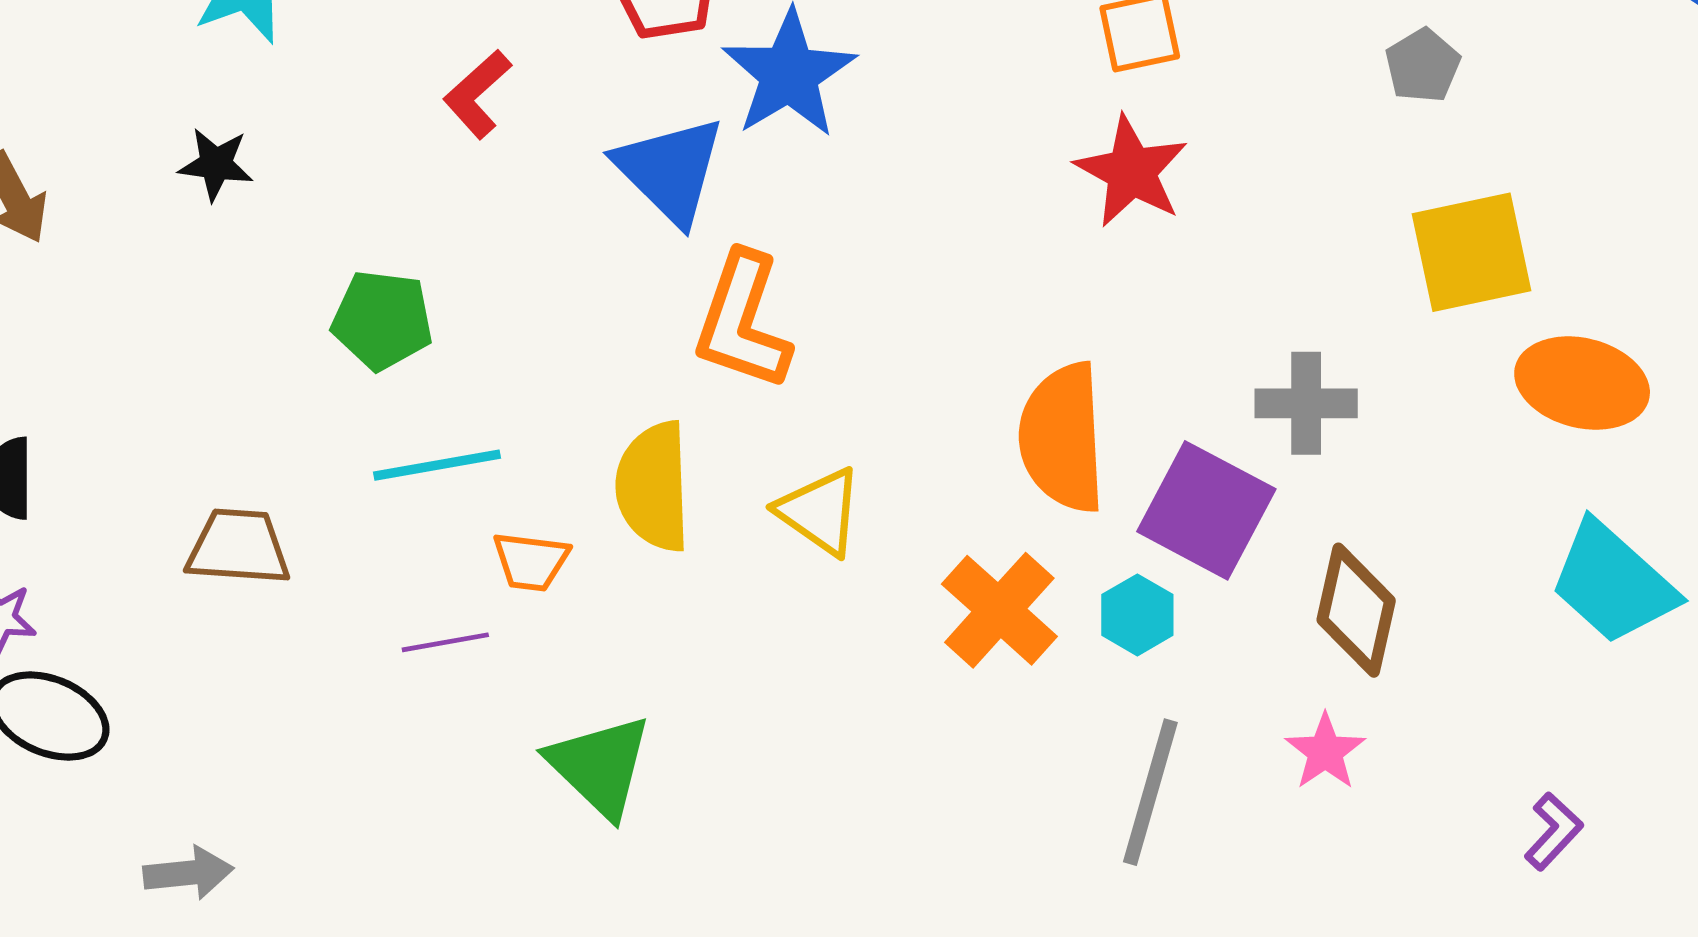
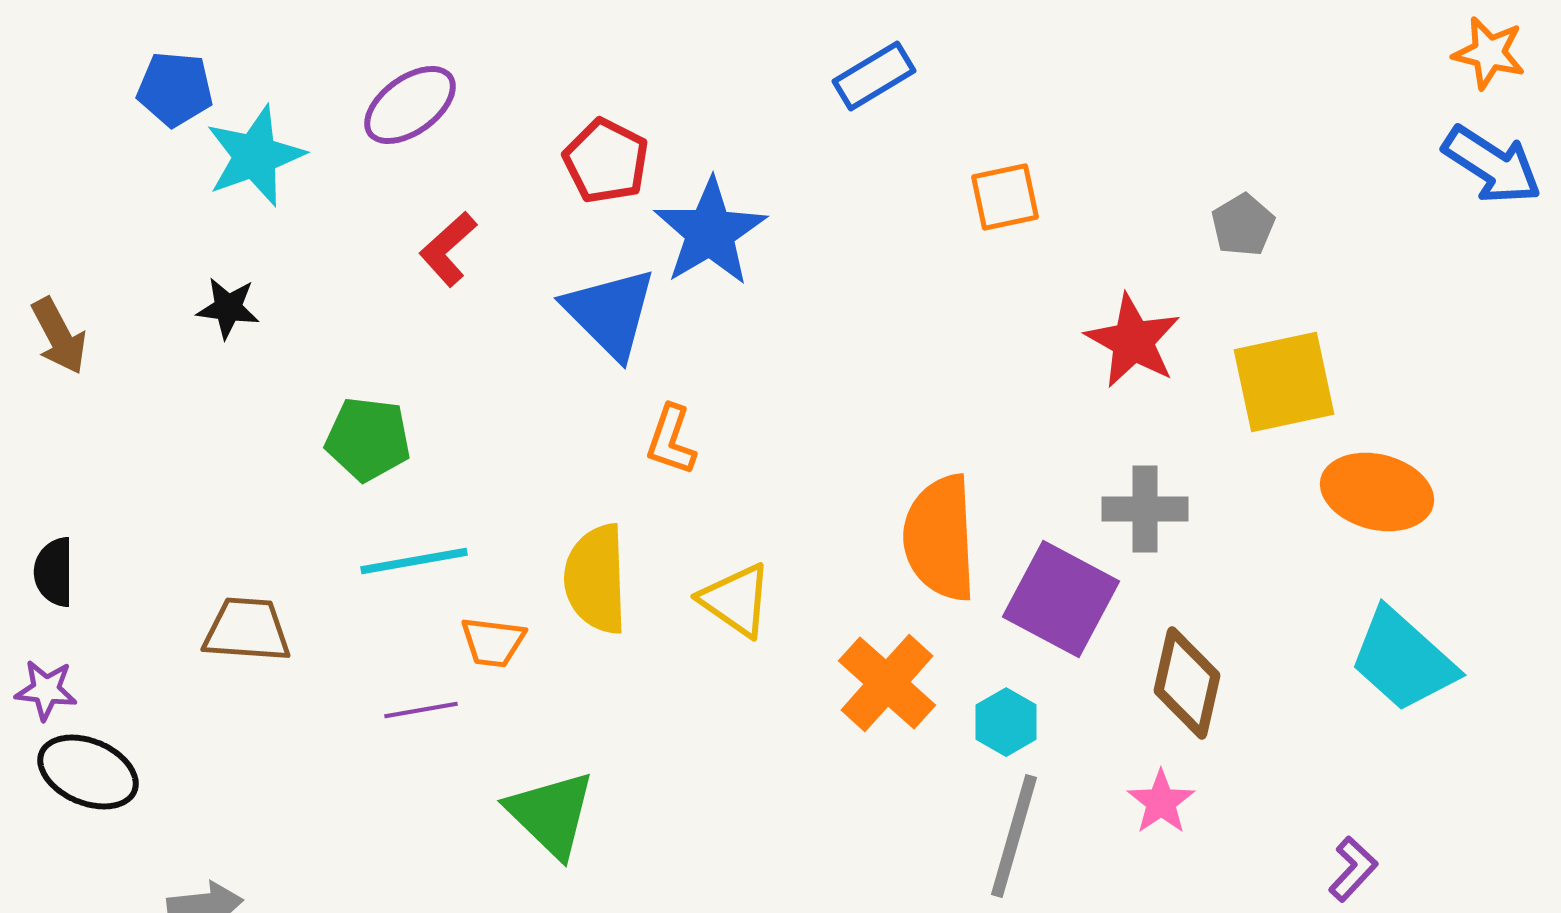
red star: (1131, 171) -> (1133, 341), moved
orange L-shape: (743, 321) -> (671, 440), size x0.6
cyan hexagon: (1137, 615) -> (1006, 722), moved

